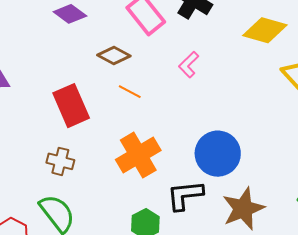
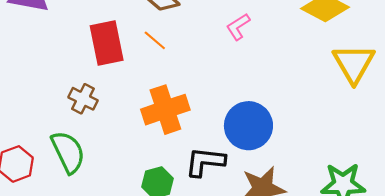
orange line: (130, 92) -> (155, 40), moved

